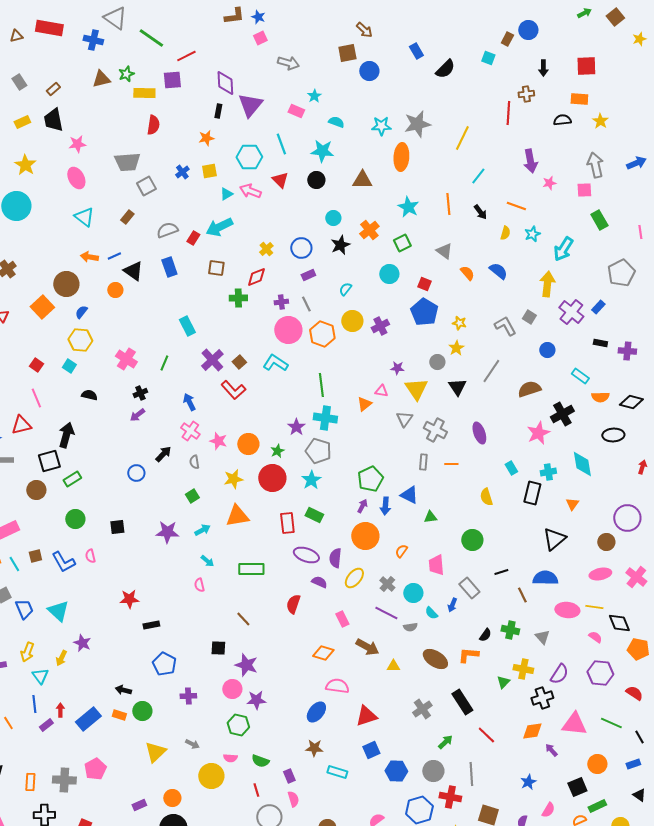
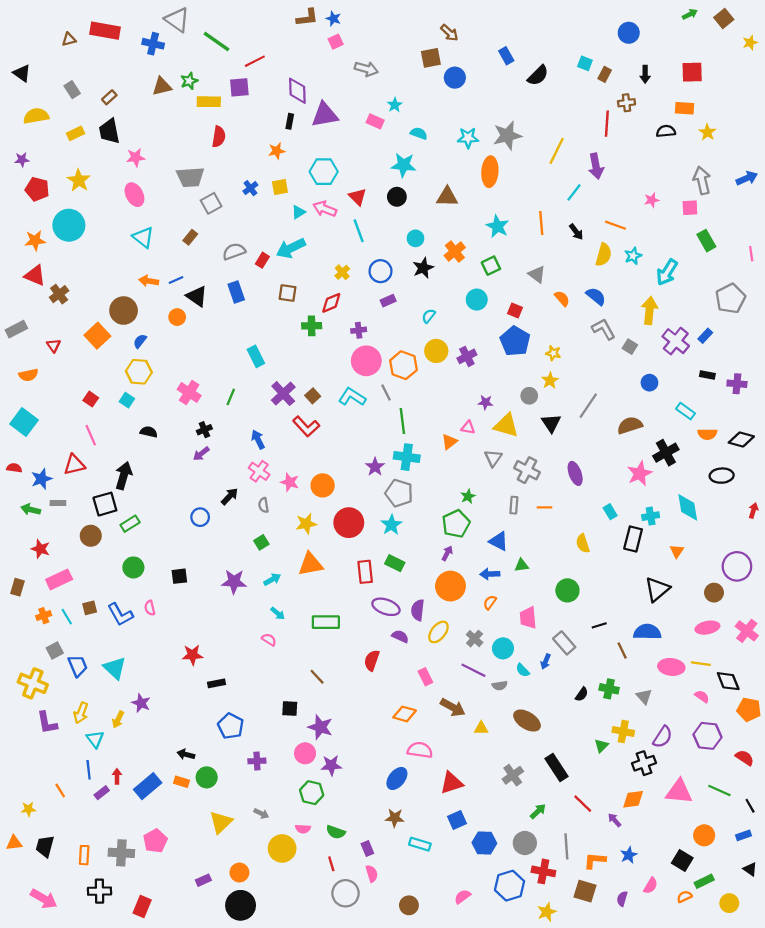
brown rectangle: (507, 39) -> (605, 74), moved
purple triangle: (250, 105) -> (325, 115), turned 40
cyan line: (281, 144) -> (359, 231), moved
purple arrow: (530, 161) -> (596, 166), moved
yellow semicircle: (505, 233) -> (604, 255), size x1.5
gray line: (306, 304) -> (386, 393), moved
gray L-shape: (505, 326) -> (604, 329), moved
yellow triangle: (416, 389) -> (506, 425), turned -40
green star: (277, 451) -> (468, 496), moved
blue arrow: (385, 506) -> (490, 574), moved, turned 84
pink semicircle: (199, 585) -> (269, 640), turned 136
orange L-shape: (468, 655) -> (595, 860), moved
purple arrow: (551, 750) -> (614, 820), moved
black square: (577, 787) -> (682, 860), turned -36

